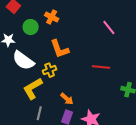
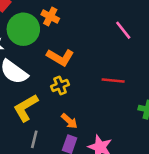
green circle: (31, 27) -> (23, 29), size x1.6
orange L-shape: (60, 49) -> (60, 57), turned -40
yellow cross: (50, 70) -> (60, 85), moved

